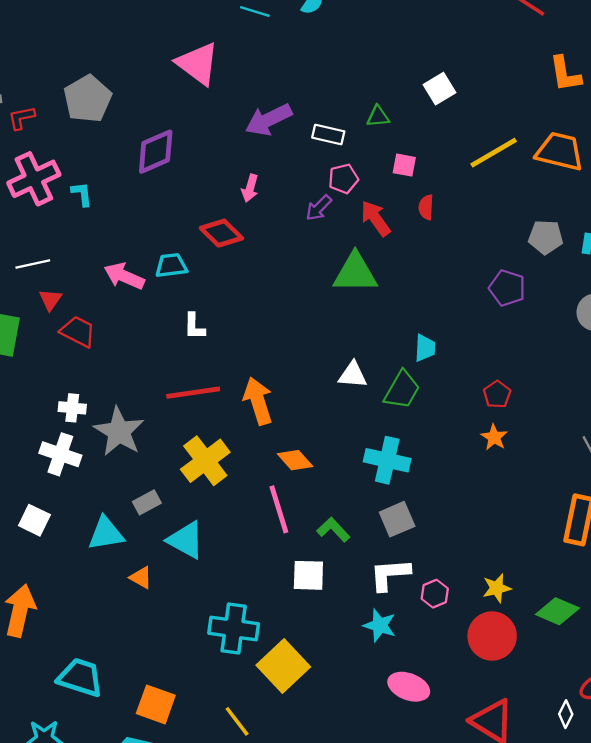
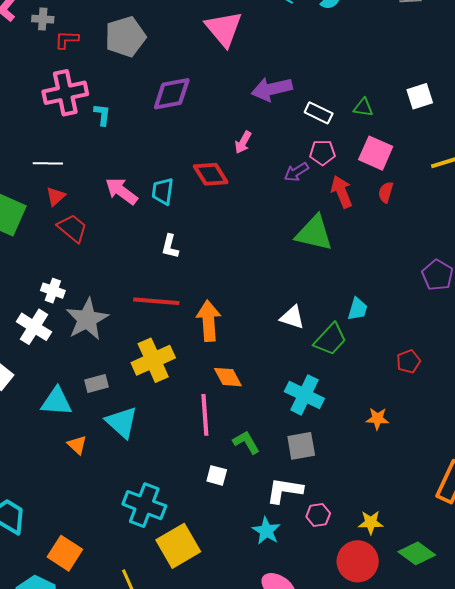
pink square: (404, 165) -> (376, 153), size x1.6
cyan trapezoid: (171, 265) -> (163, 191), turned -88
orange star: (494, 437) -> (377, 419), moved, turned 30
white square: (308, 575) -> (217, 475), size x0.7

